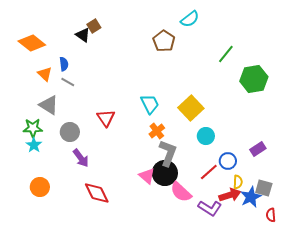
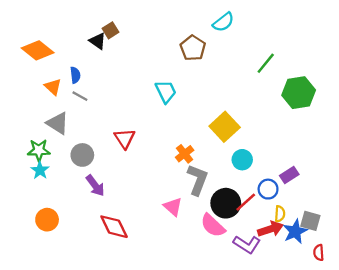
cyan trapezoid: (150, 104) -> (166, 91), moved
purple rectangle: (258, 149) -> (289, 175), moved
black circle: (165, 173) -> (226, 203), moved

